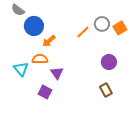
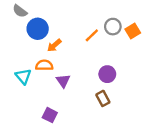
purple circle: (109, 62) -> (107, 74), moved
brown rectangle: (106, 90) -> (103, 98), moved
purple square: (45, 92) -> (50, 115), moved

